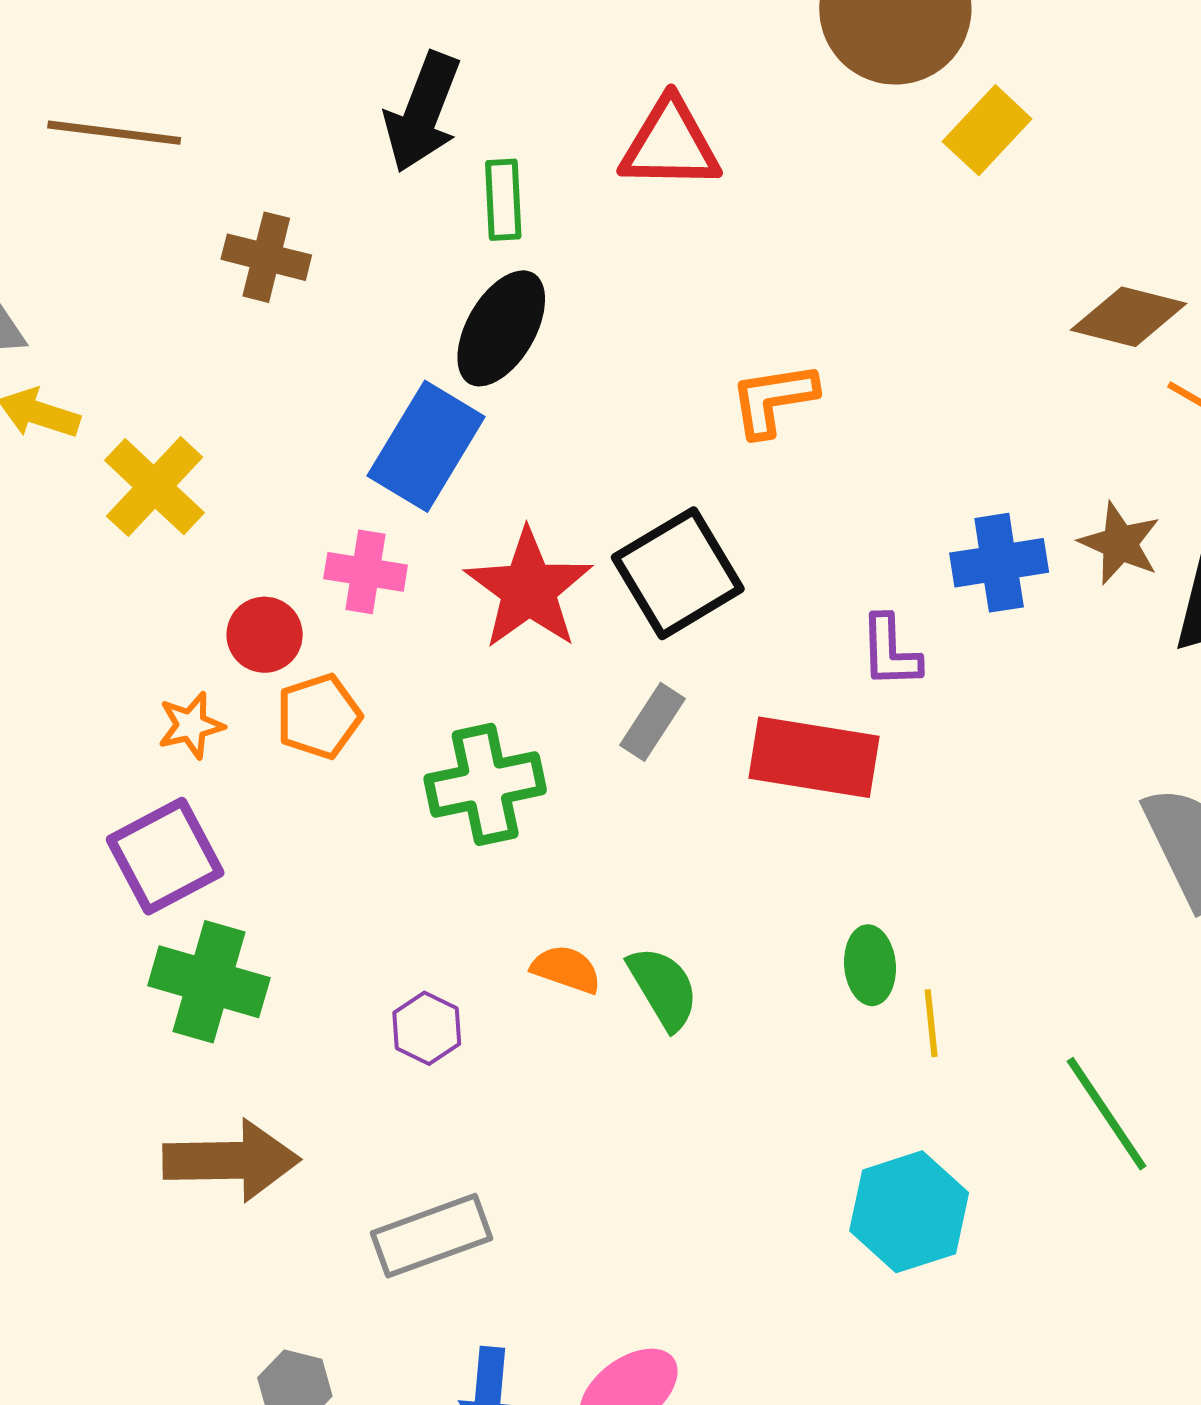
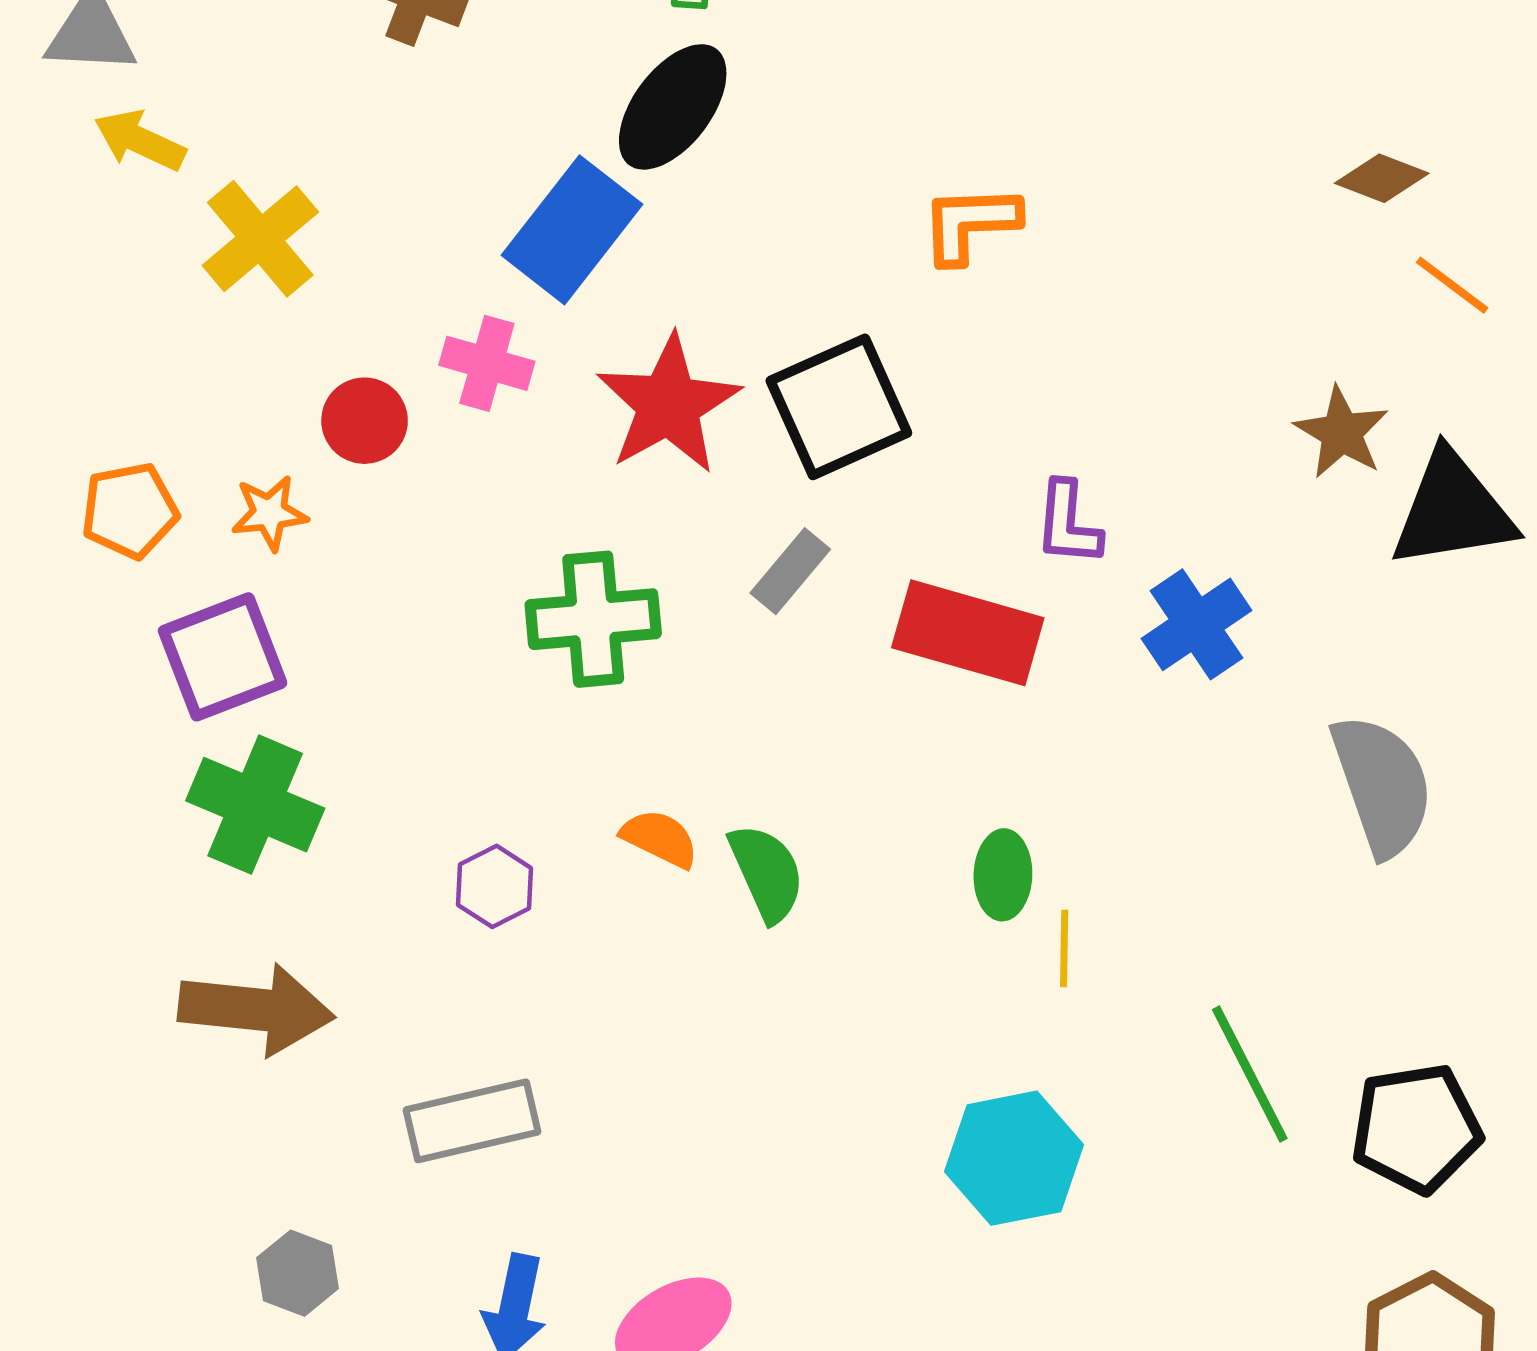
brown diamond: (1129, 317) -> (1382, 178), size x0.7
blue cross: (999, 563) -> (1197, 624), moved, turned -32
orange pentagon: (319, 716) -> (130, 511), moved

